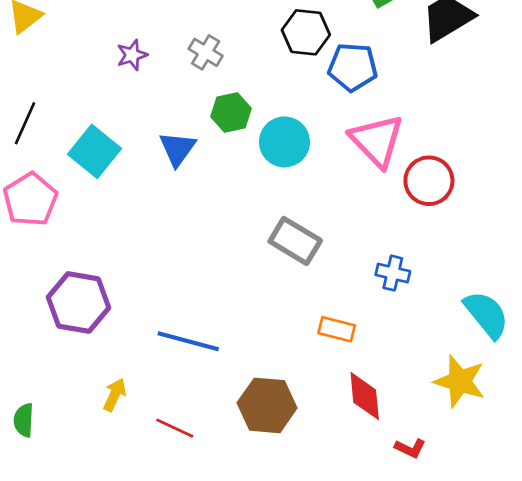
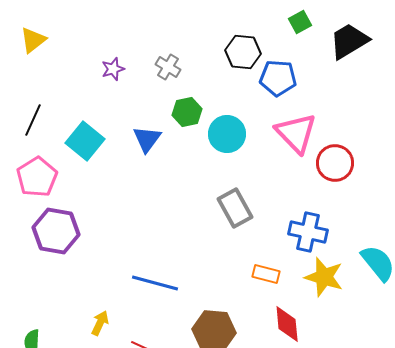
gray rectangle: (295, 241) -> (235, 208), turned 30
blue cross: (393, 273) -> (308, 232), size x1.5
purple hexagon: (79, 302) -> (56, 231), moved
yellow star: (460, 381) -> (324, 277), moved

